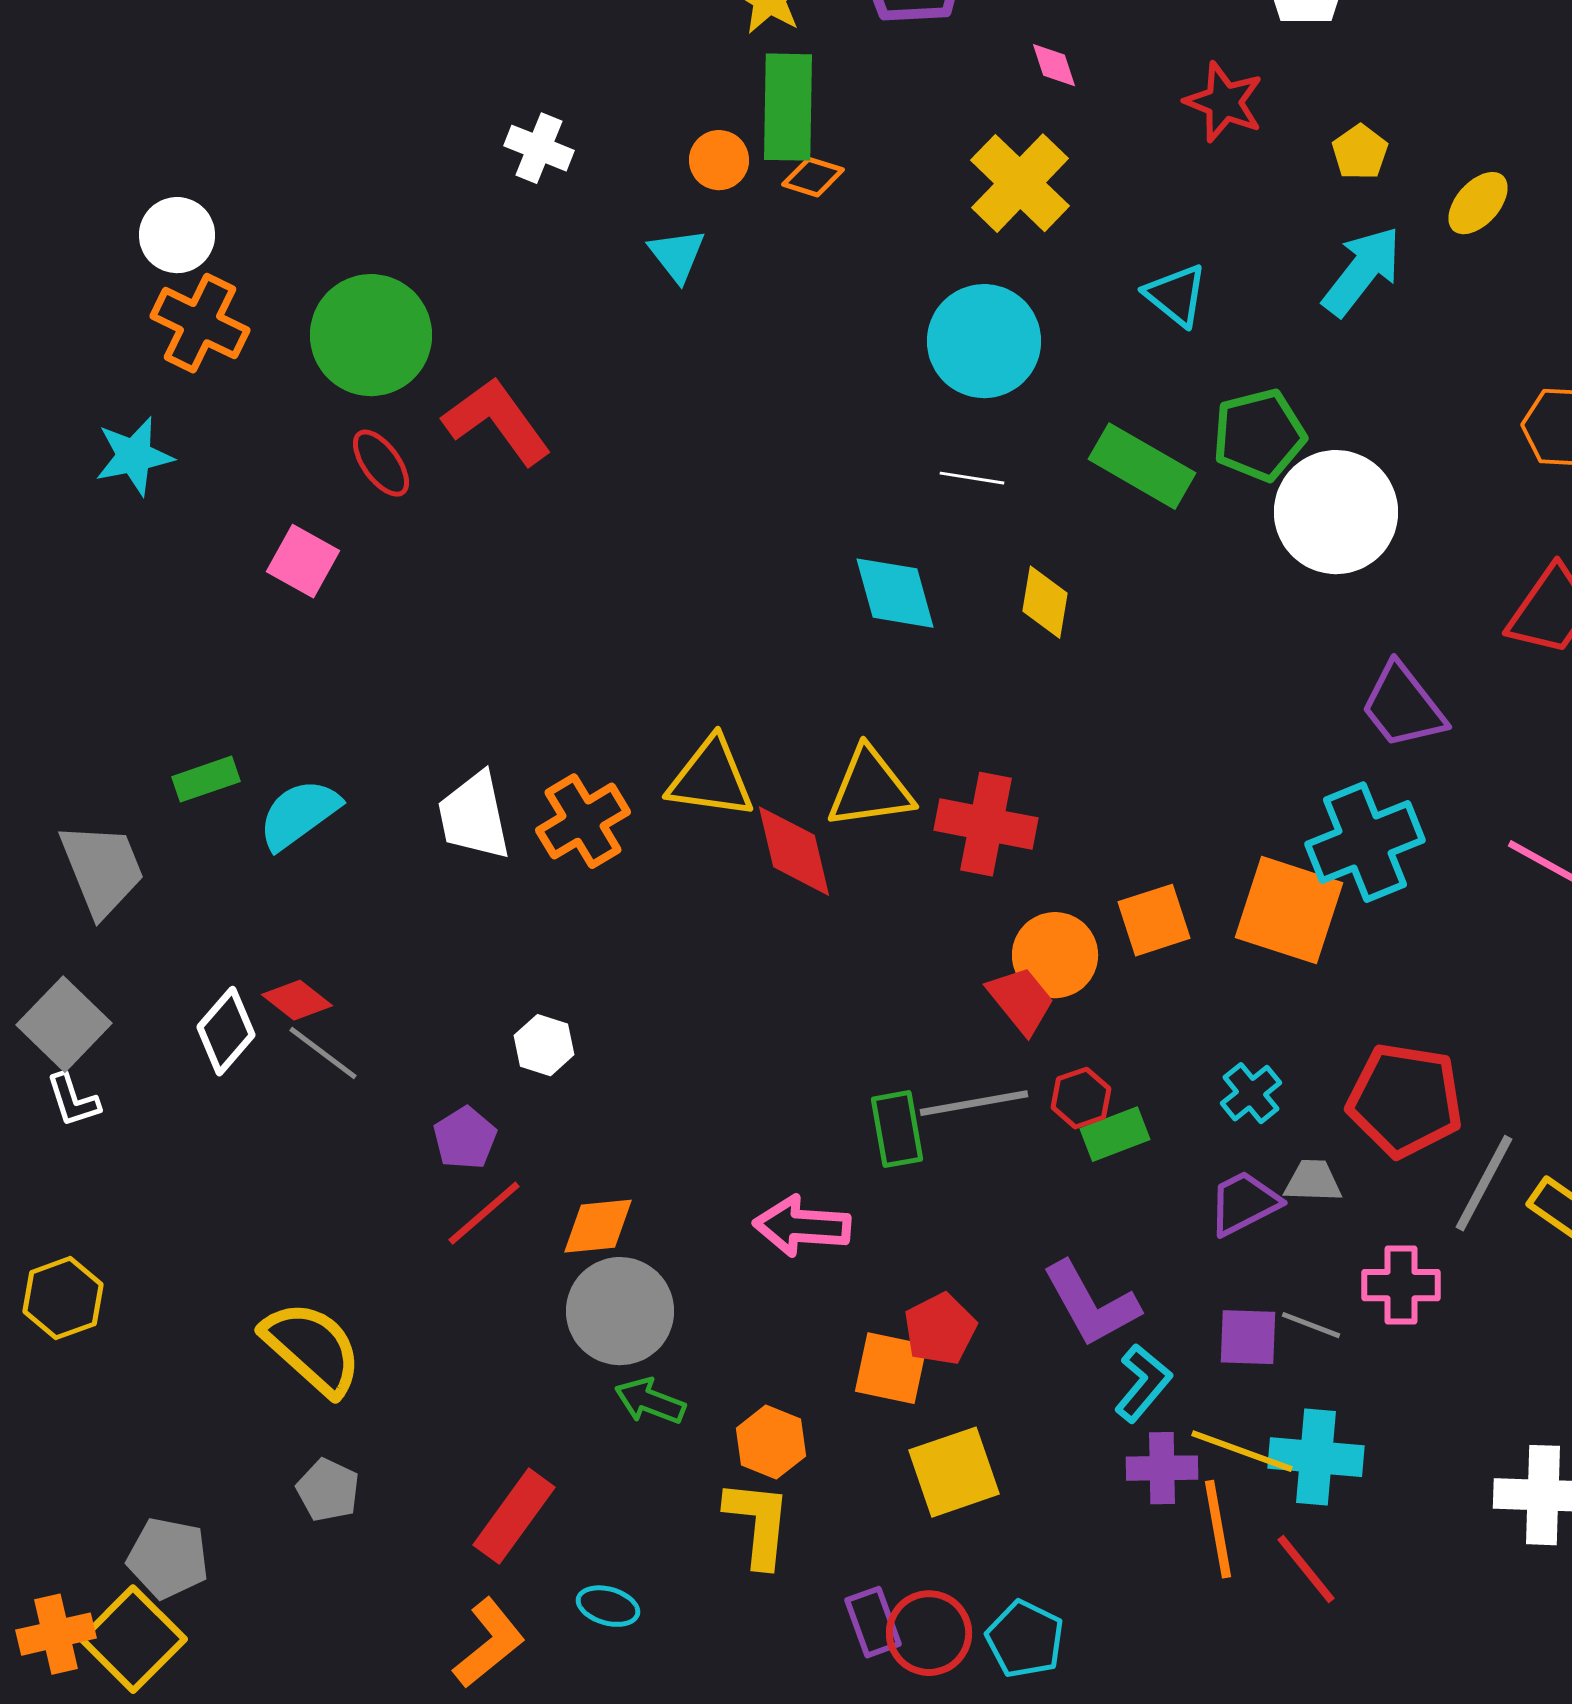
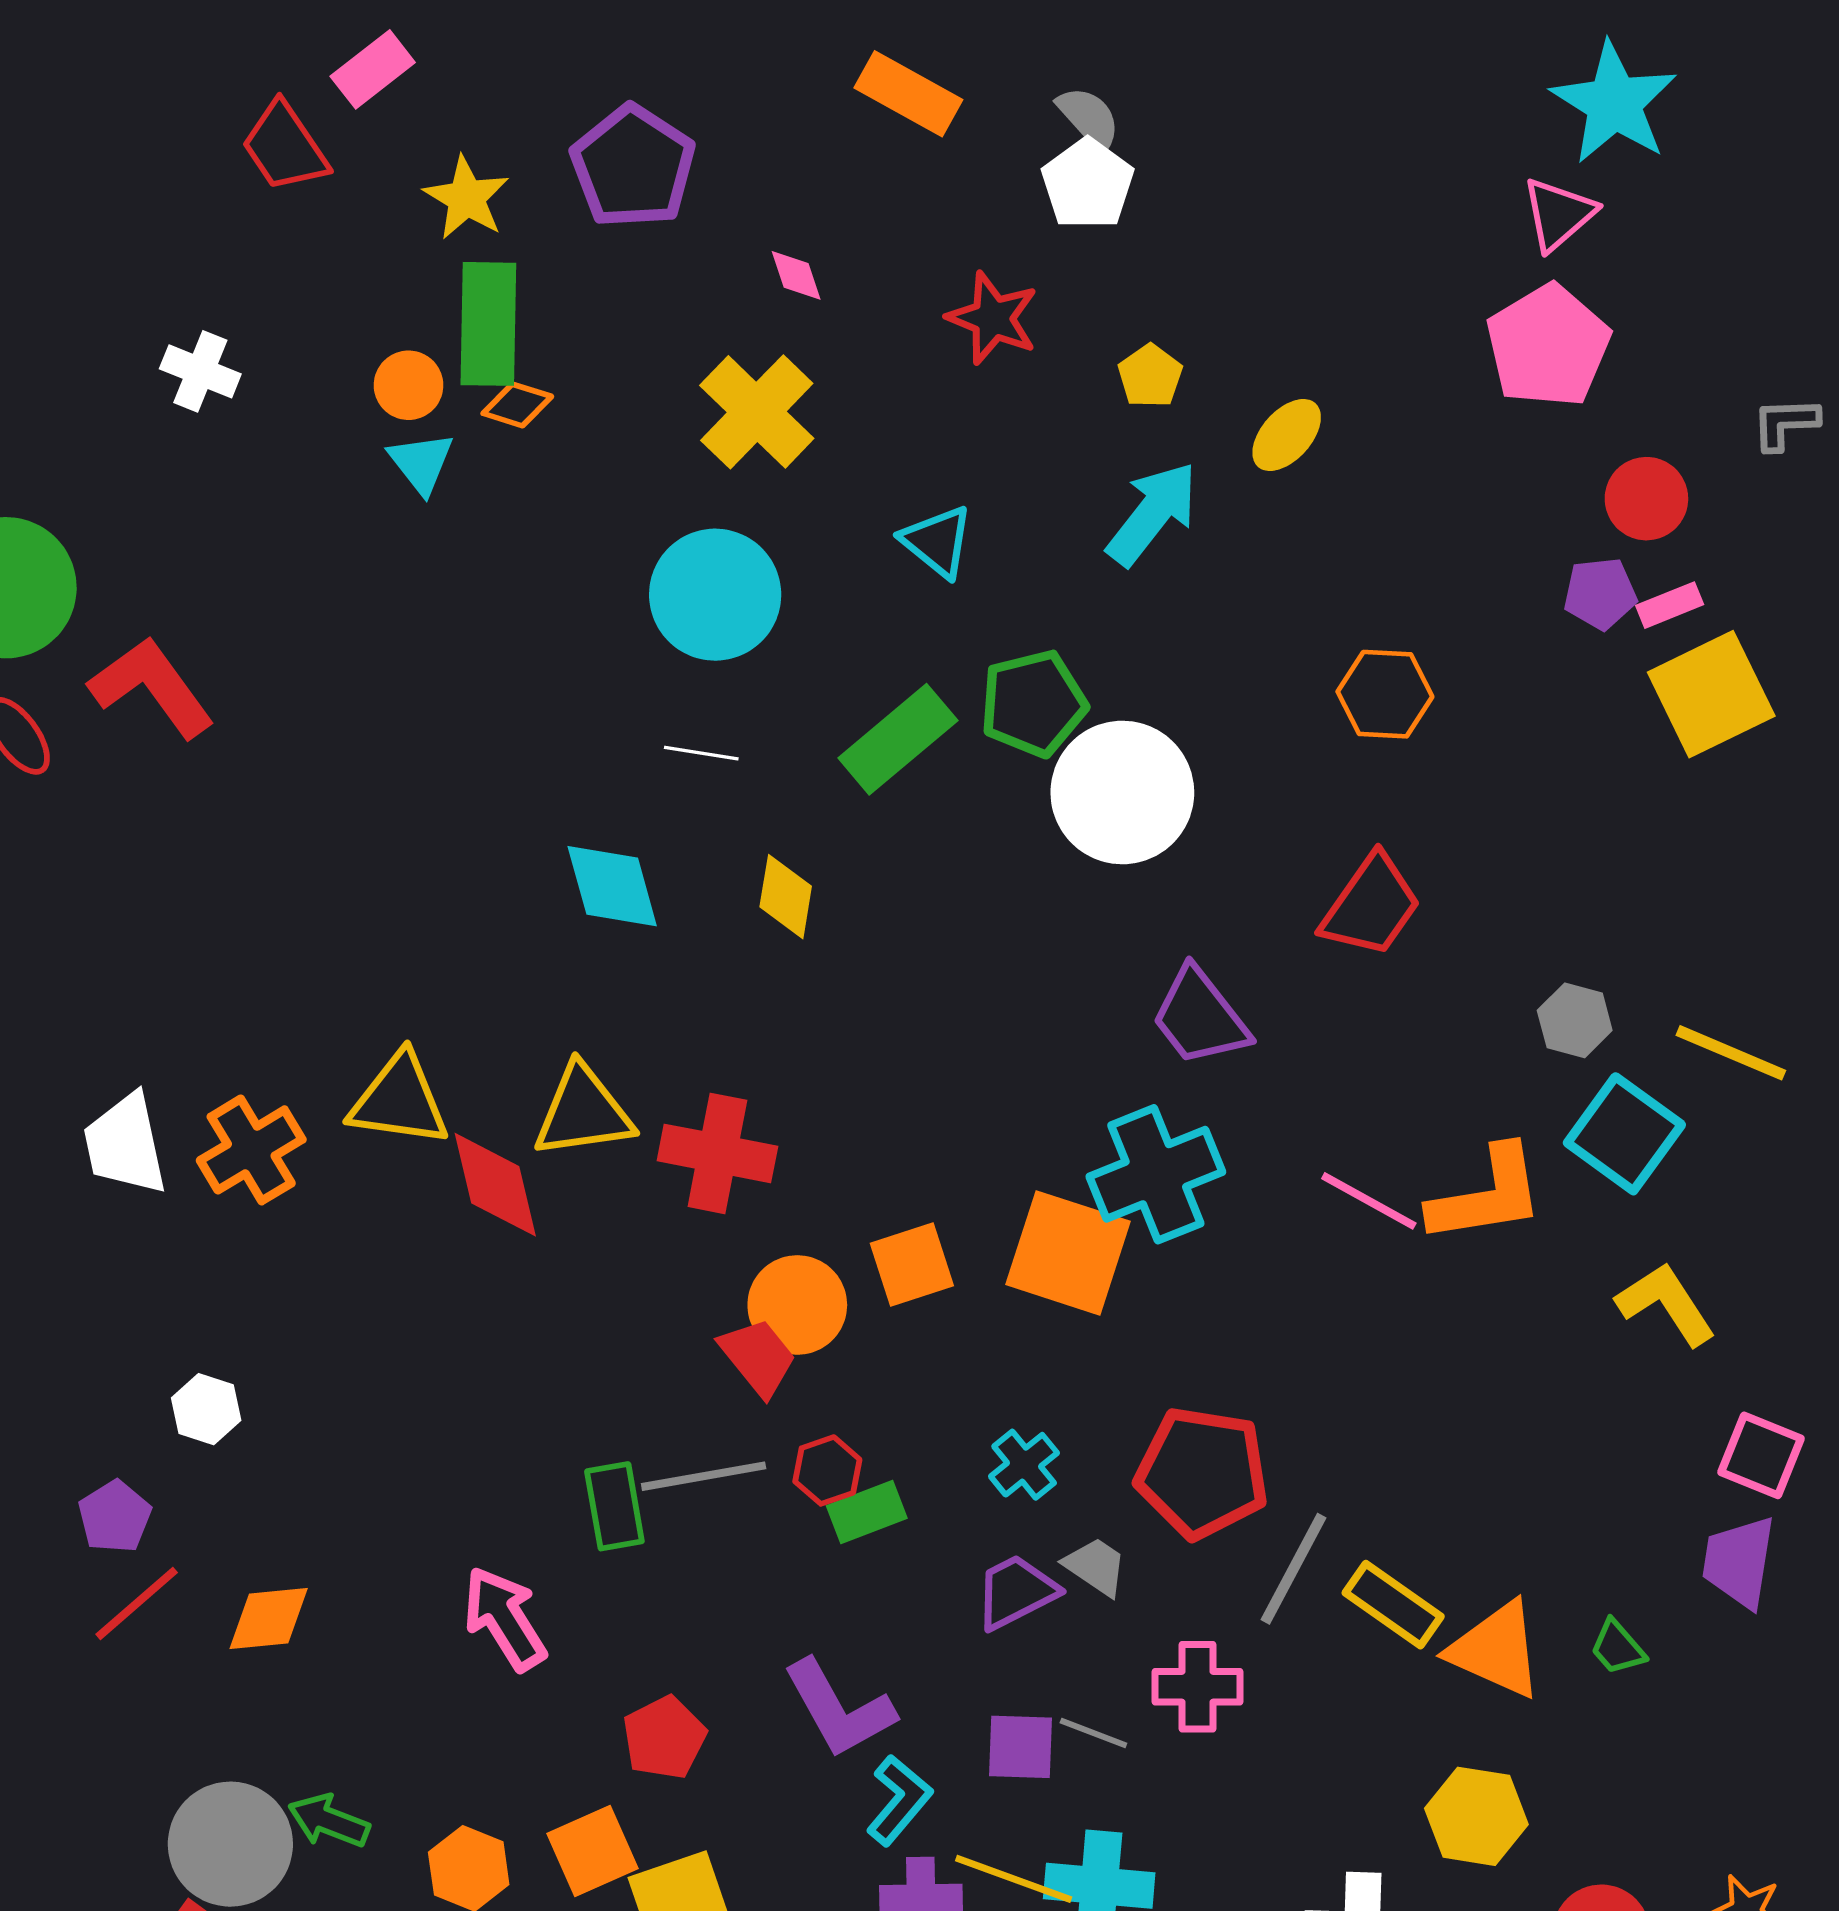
cyan triangle: (677, 255) -> (421, 463), moved
green rectangle: (1142, 466) -> (898, 739), turned -70
gray trapezoid: (1313, 1181) -> (1096, 1566), turned 32
pink arrow: (802, 1226) -> (505, 1619), turned 54
gray circle: (620, 1311) -> (230, 1844), moved
orange square: (891, 1368) -> (592, 1851), moved, turned -36

